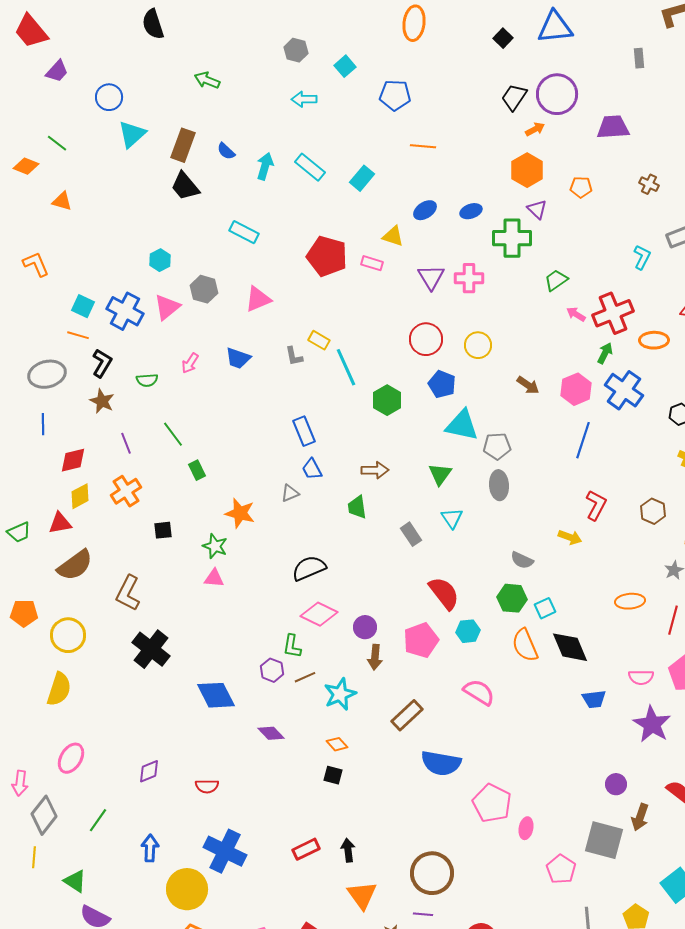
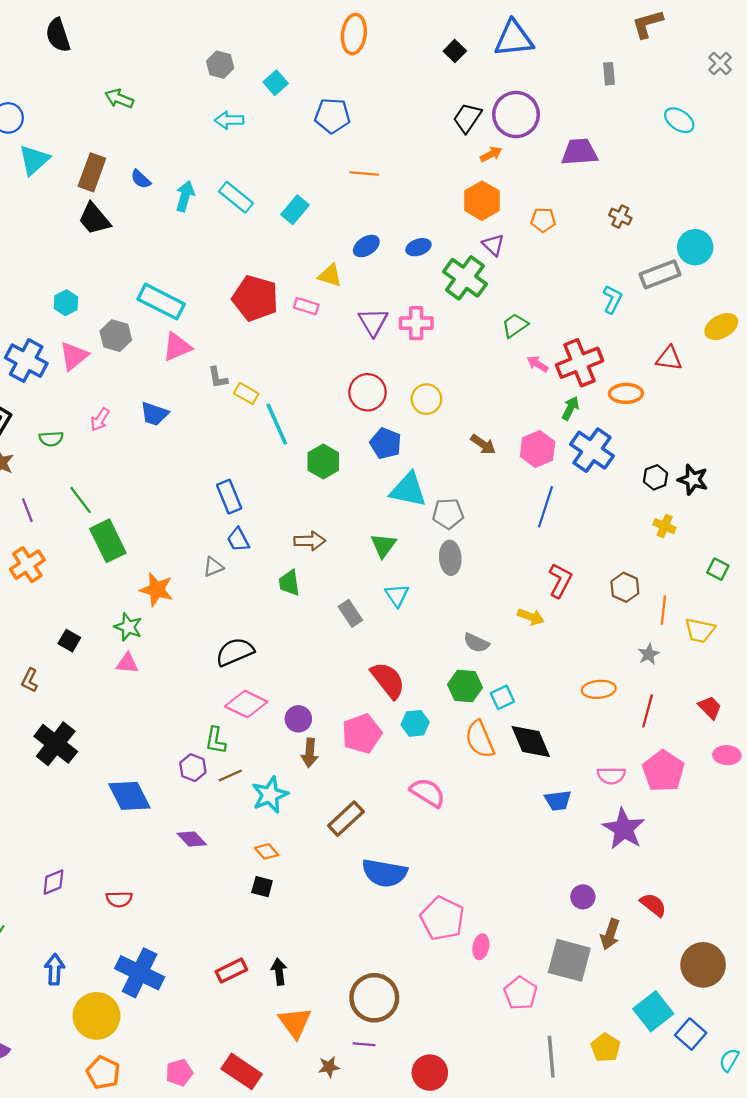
cyan rectangle: (244, 232) -> (161, 302), moved, size x1.4
green cross: (512, 238) -> (465, 278), turned 36
gray L-shape: (294, 356) -> (218, 378), moved
green rectangle: (197, 470) -> (108, 541), size x1.8
black square: (163, 530) -> (69, 641), moved, turned 36
brown L-shape: (128, 593) -> (30, 680), size x0.6

